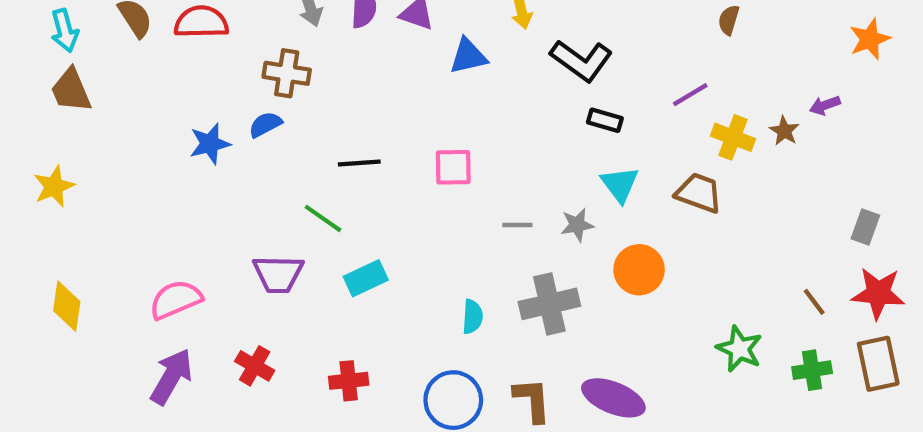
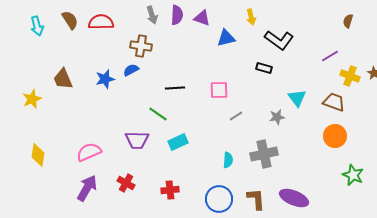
brown trapezoid: (71, 90) -> (63, 79), moved
black rectangle: (605, 120) -> (264, 68), moved
gray line: (517, 225) -> (236, 116), moved, turned -32
orange circle: (639, 270) -> (335, 136), moved

